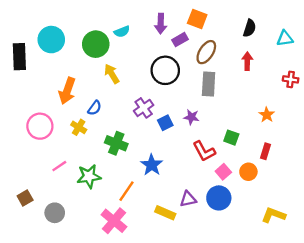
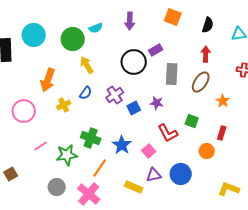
orange square: (197, 19) -> (173, 17), moved
purple rectangle: (180, 40) -> (156, 50), moved
brown ellipse: (206, 52) -> (201, 82), moved
blue semicircle: (95, 108) -> (86, 93), moved
yellow cross: (79, 127) -> (64, 105), moved, turned 32
green cross: (116, 143) -> (91, 138), moved
pink square: (223, 172) -> (149, 151), moved
gray circle: (55, 213) -> (57, 187), moved

